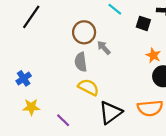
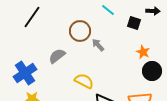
gray semicircle: (81, 62) -> (57, 56), moved, turned 60
blue cross: (24, 78) -> (25, 73), size x1.6

